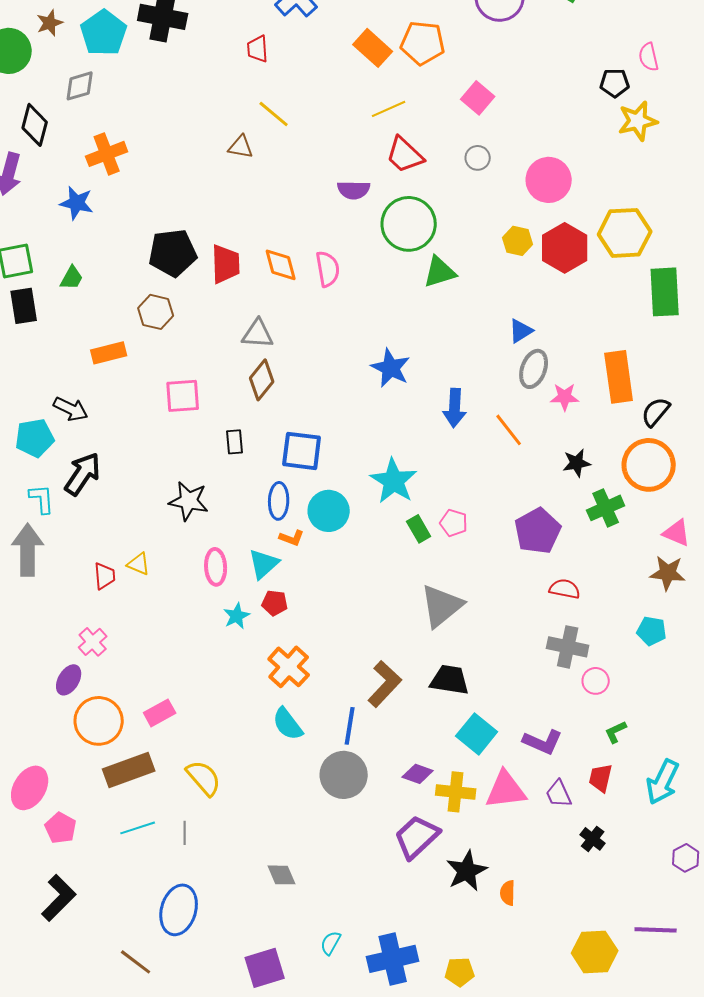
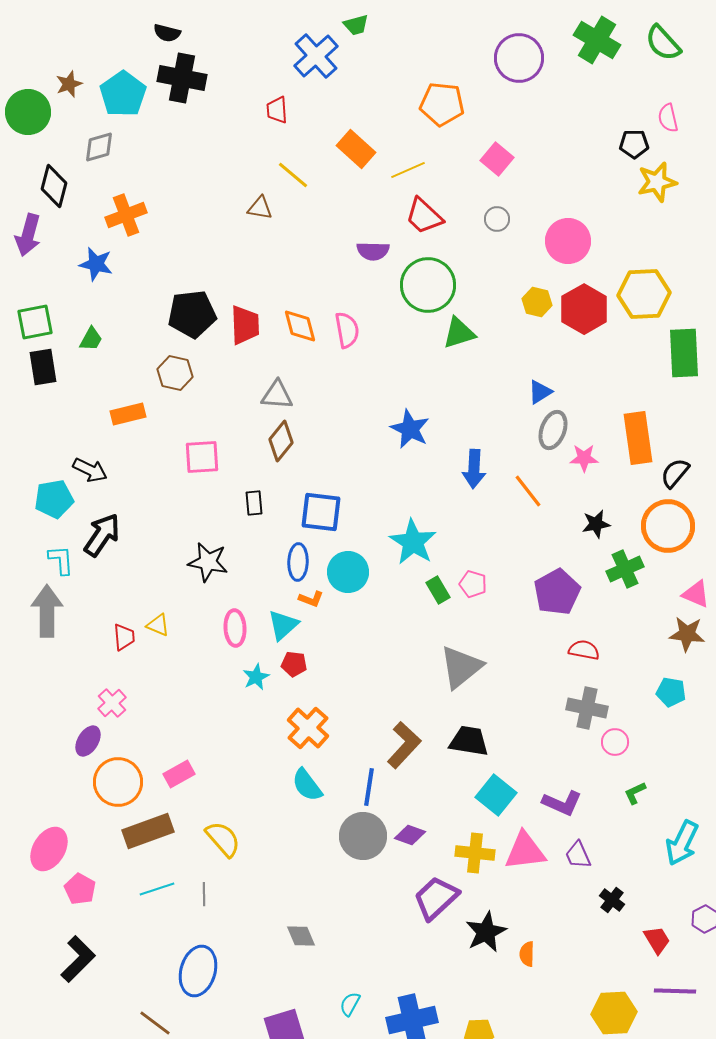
orange rectangle: (373, 48) -> (356, 149), moved
purple diamond: (418, 774) -> (410, 835), moved
red trapezoid: (601, 778) -> (657, 940), moved, turned 136

